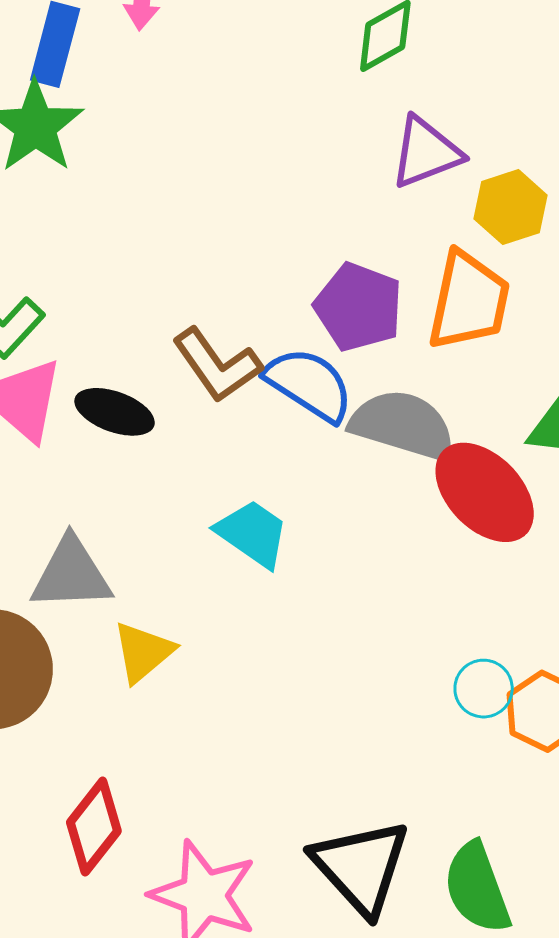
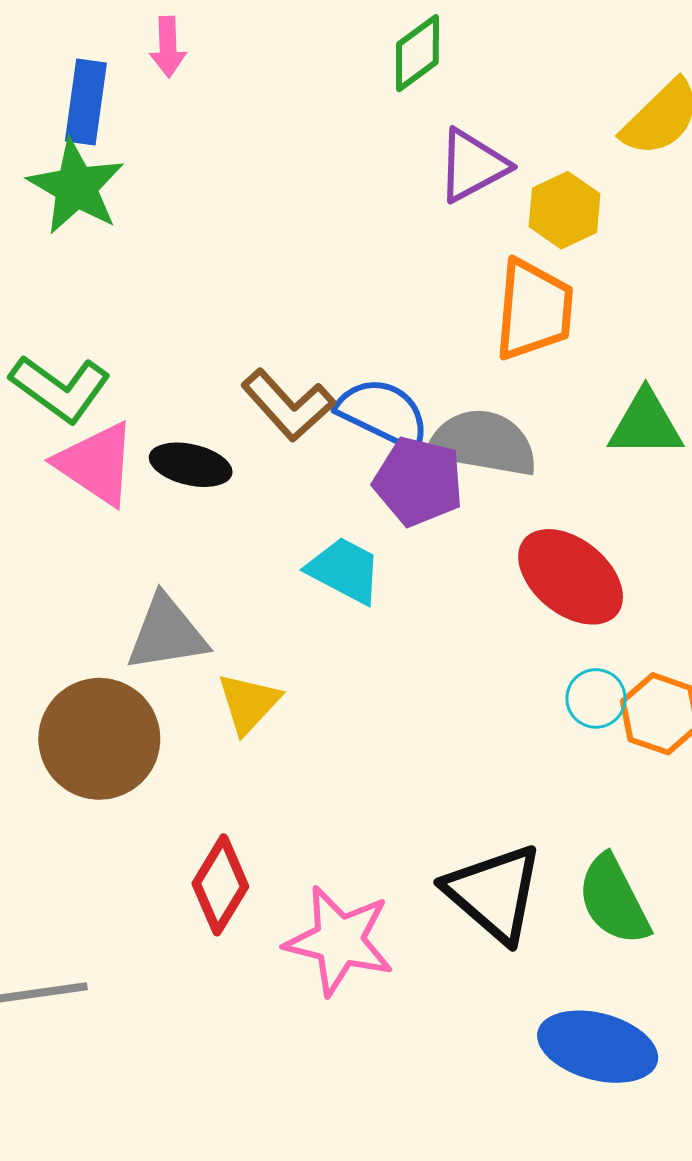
purple pentagon: (358, 307) -> (418, 481), moved
red ellipse: (485, 492) -> (571, 577), moved

